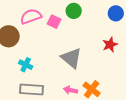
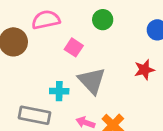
pink square: (54, 22) -> (74, 47), moved
cyan cross: (26, 65) -> (59, 91), moved, turned -32

